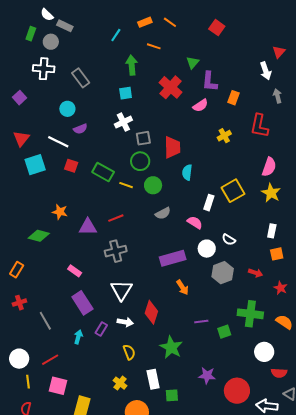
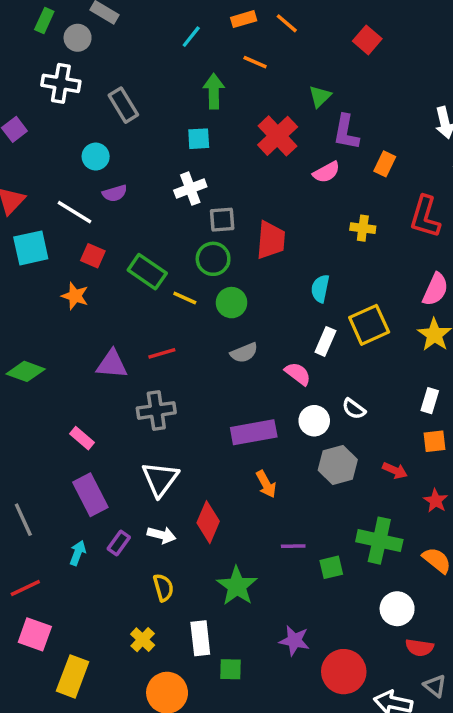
yellow cross: (224, 136) -> (363, 228), turned 32
cyan semicircle: (187, 172) -> (320, 289), moved
orange star: (60, 212) -> (75, 296), moved

